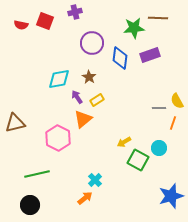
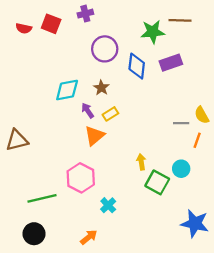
pink hexagon: (58, 138) -> (81, 178), moved
yellow arrow: (124, 142) -> (141, 162), turned 112
blue star: (171, 196) -> (195, 223), turned 30
orange arrow: (85, 198) -> (89, 237), moved

